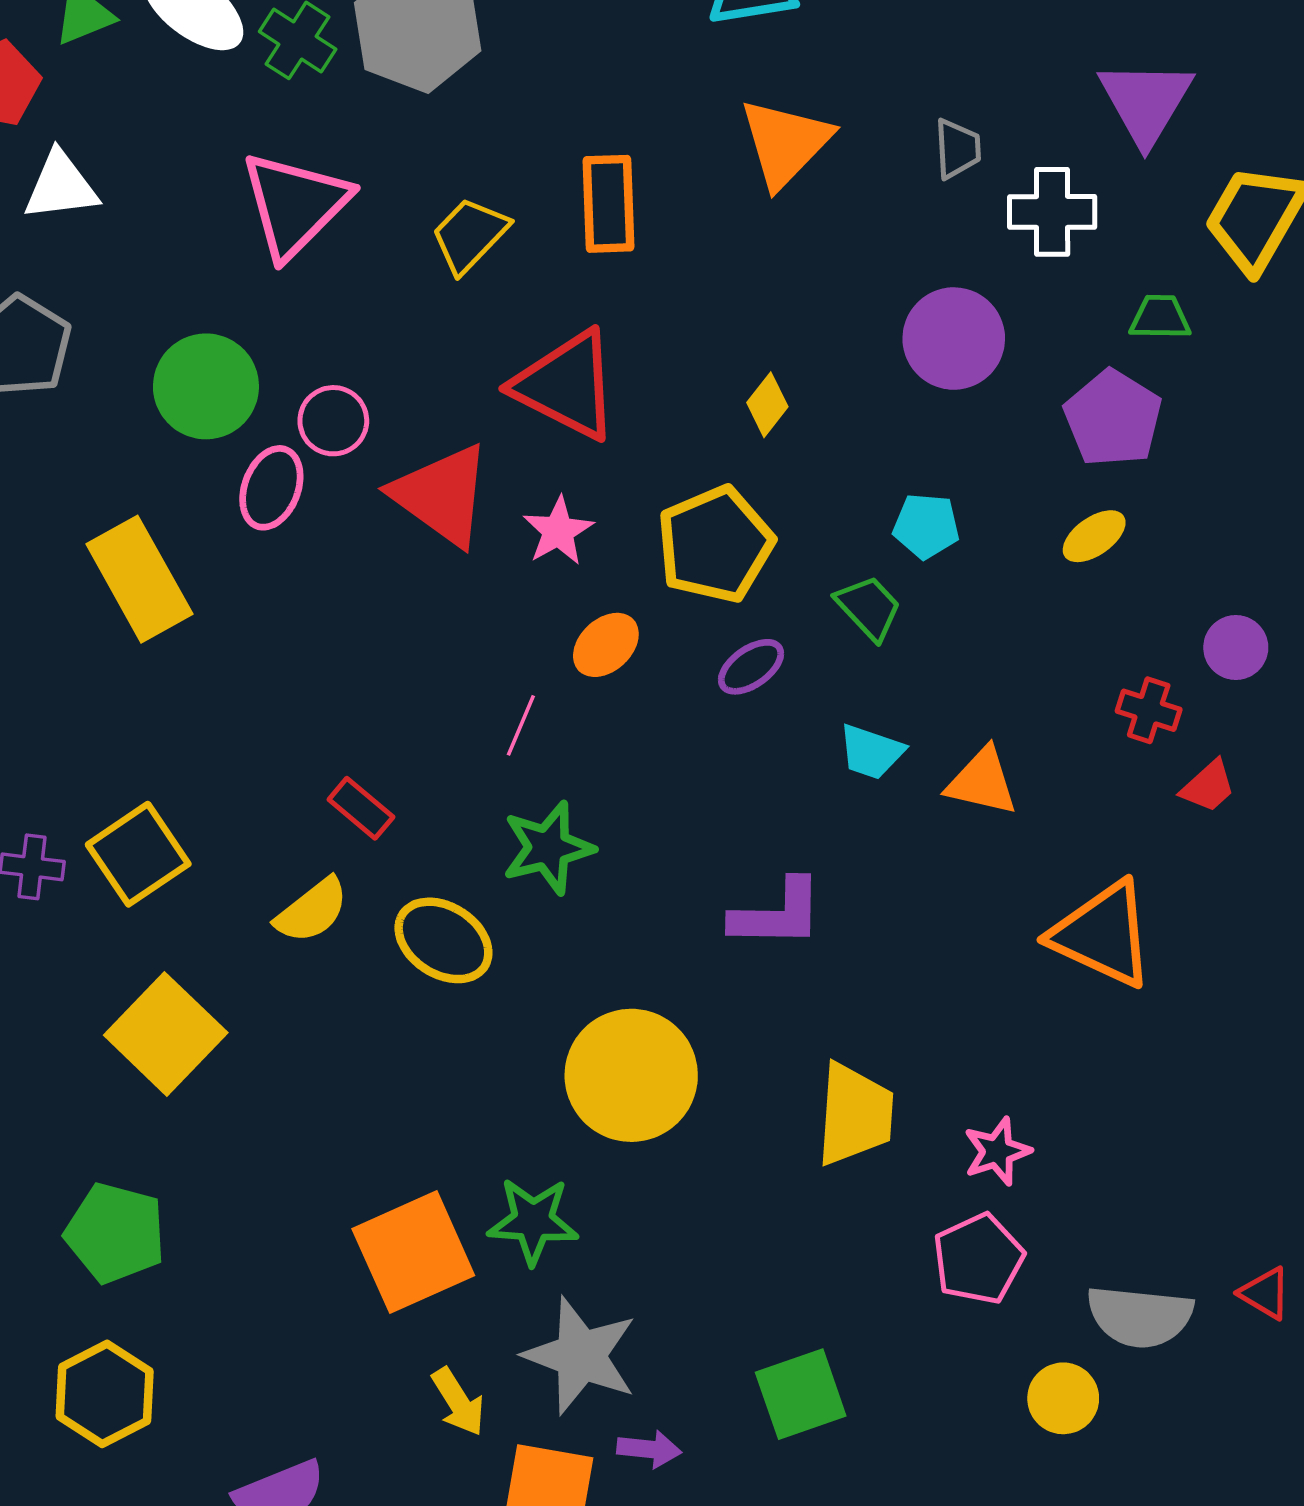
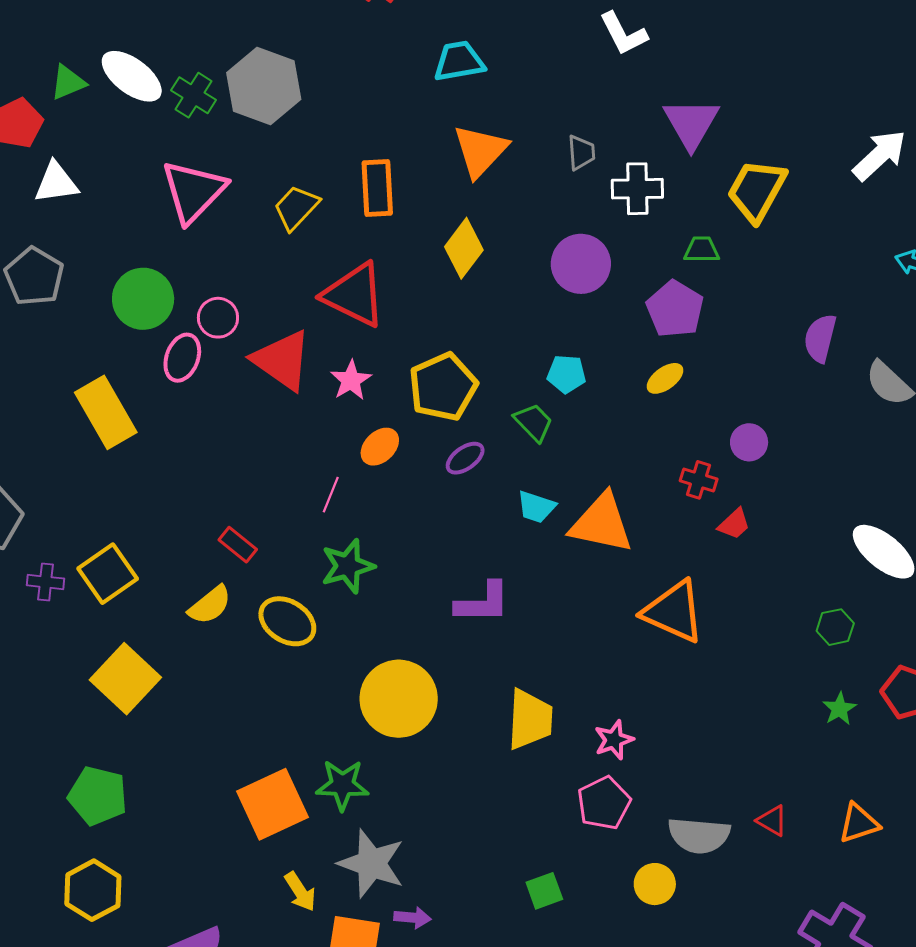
yellow diamond: (767, 405) -> (464, 248), moved, size x1.6
orange triangle: (982, 782) -> (602, 523), size x1.5
green square: (801, 1394) -> (544, 891), moved, size x0.7

